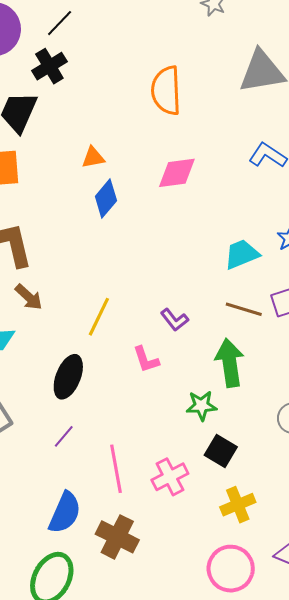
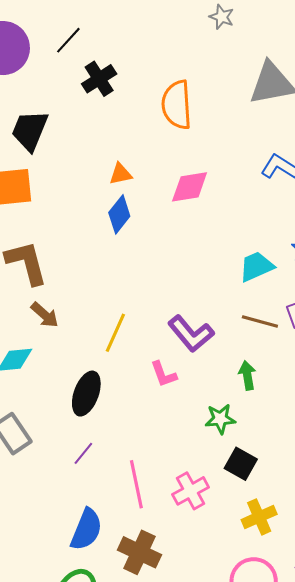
black cross: (49, 66) -> (99, 79), moved
orange triangle: (93, 158) -> (121, 174), moved
purple L-shape: (174, 320) -> (191, 334), size x1.6
green arrow: (230, 363) -> (247, 375), size x0.6

